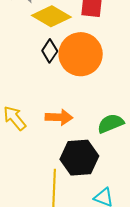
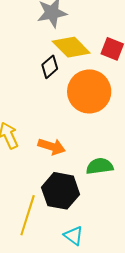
black diamond: (50, 51) -> (50, 67), moved

